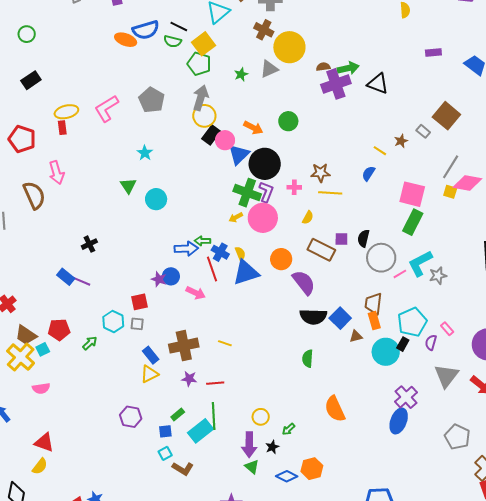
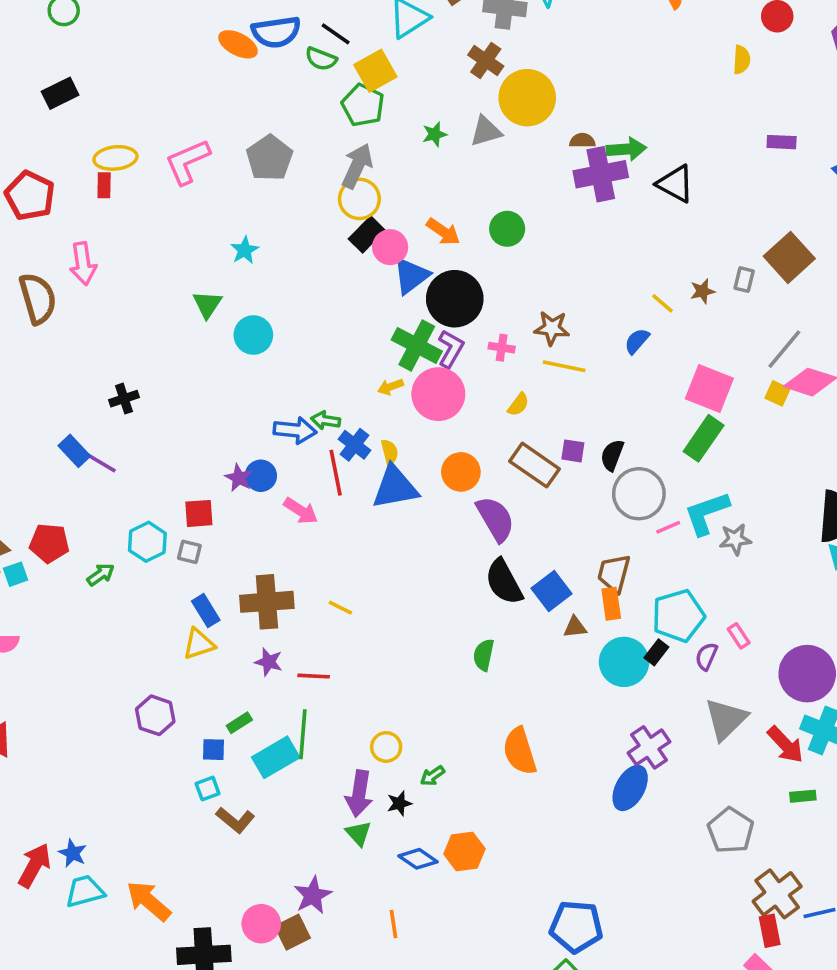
gray rectangle: (423, 131) -> (744, 280), turned 56
black semicircle: (313, 317) -> (504, 582), turned 52

